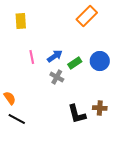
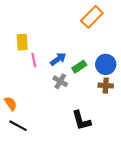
yellow rectangle: (21, 21) -> (22, 42), moved
brown cross: (100, 108) -> (106, 86), moved

